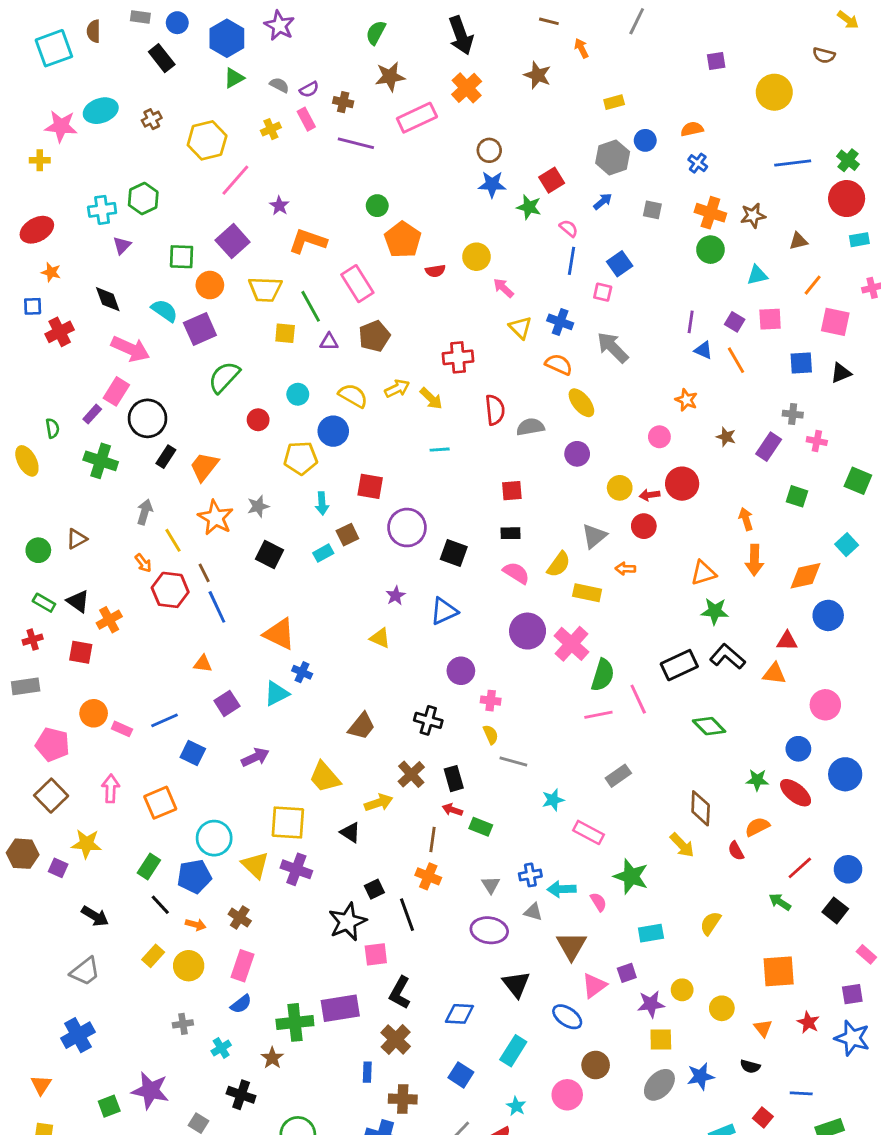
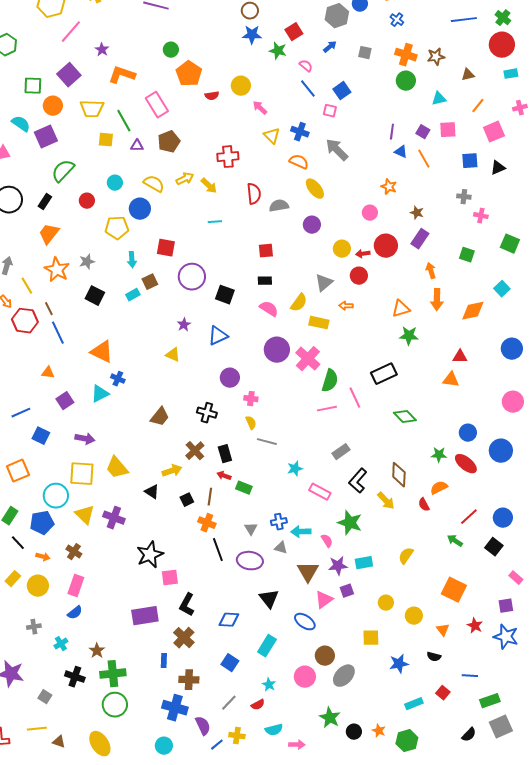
blue line: (571, 261) -> (308, 89), turned -48
pink square: (835, 322) -> (494, 132), turned -35
purple rectangle: (769, 447) -> (420, 239), moved
black rectangle: (166, 457) -> (45, 202), moved
blue circle: (828, 615) -> (512, 349), moved
black L-shape: (727, 657) -> (358, 481), moved, turned -90
pink circle: (825, 705) -> (513, 402), moved
purple arrow: (255, 757) -> (85, 439), turned 36
yellow trapezoid: (325, 777) -> (117, 468), moved
yellow square: (288, 823) -> (82, 474), moved
black square: (374, 889) -> (187, 500), moved
black line: (407, 915) -> (218, 550), moved
orange square: (779, 971) -> (454, 590), turned 30
purple star: (651, 1004) -> (338, 566), moved
green cross: (295, 1022) -> (113, 674), moved
gray ellipse: (659, 1085) -> (344, 676), moved

